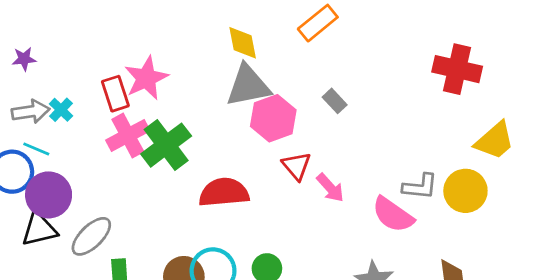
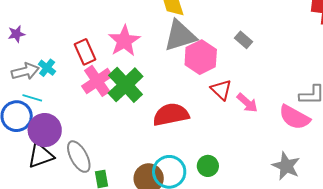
pink star: (146, 78) -> (124, 41), moved
gray ellipse: (91, 236) -> (79, 157), turned -68

